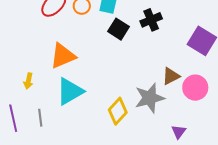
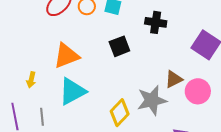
black cross: (151, 20) -> (156, 22), turned 30
black square: (118, 29) -> (119, 46), moved, turned 35

